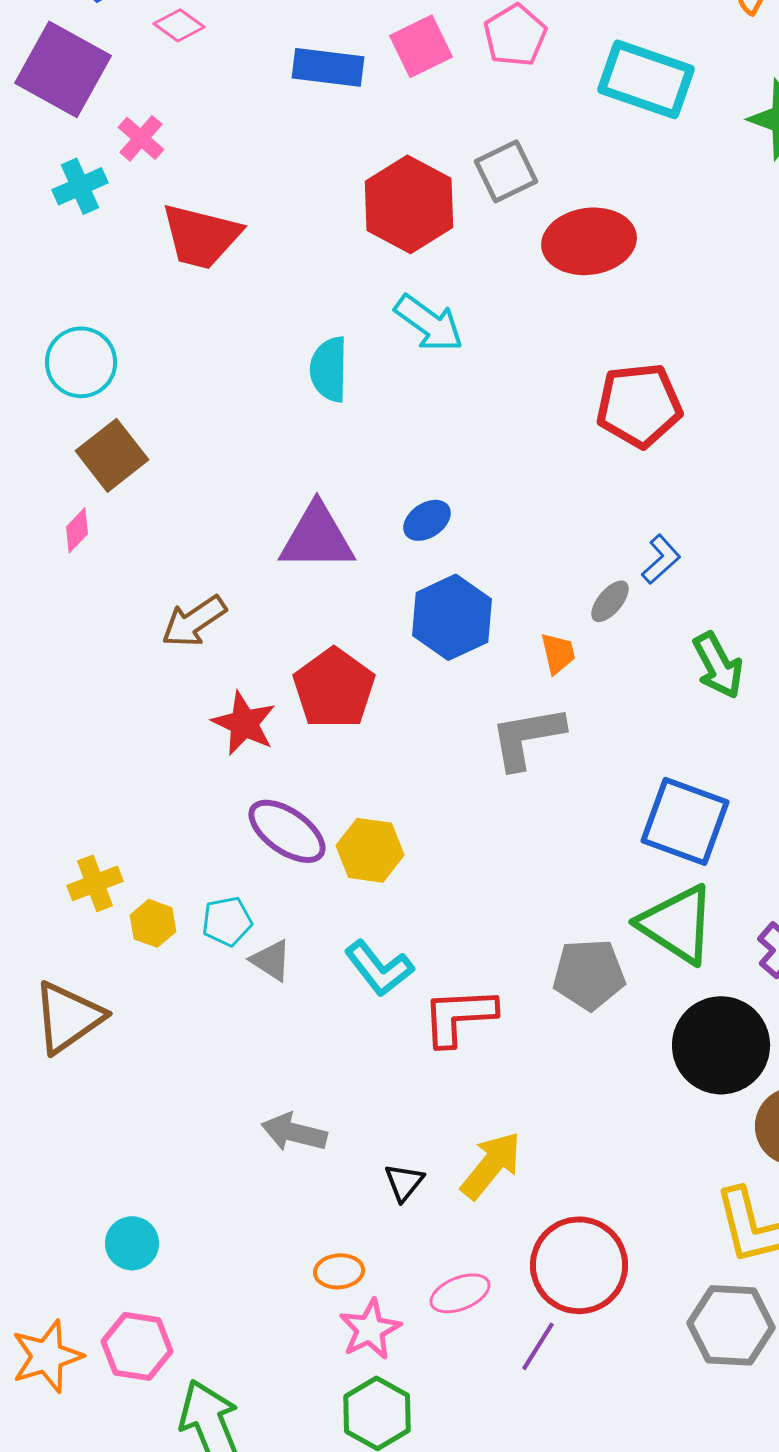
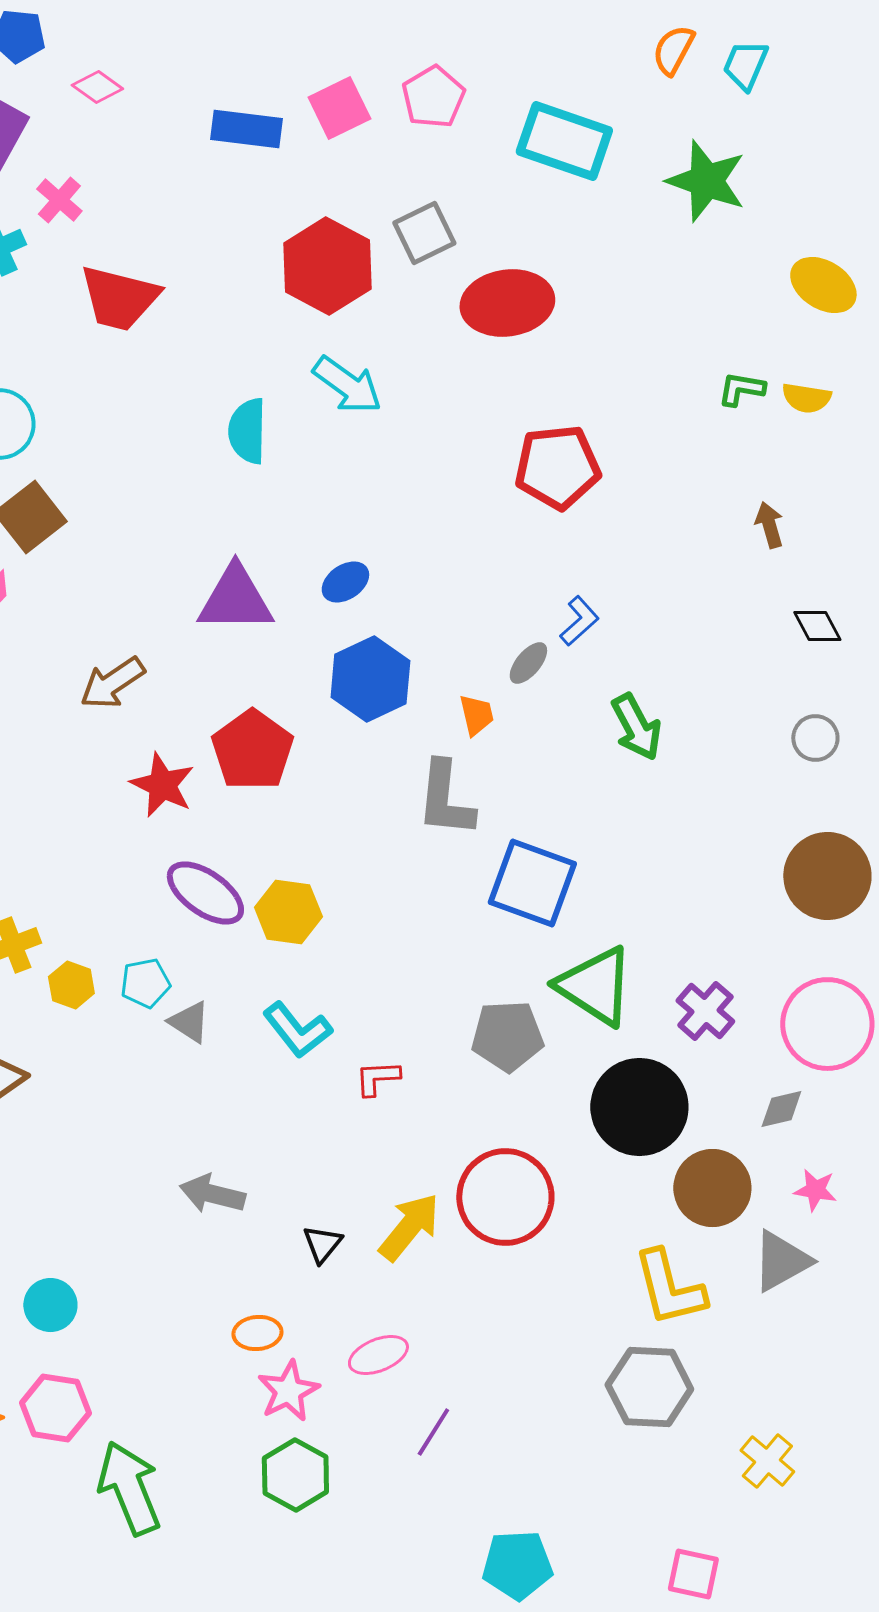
gray L-shape: (527, 737) -> (445, 799), turned -74
blue square: (685, 821) -> (532, 883), moved
red L-shape: (459, 1016) -> (377, 1078), size x0.6
red circle: (579, 1265) -> (505, 1197), moved
purple line: (538, 1346) -> (433, 1432), moved

